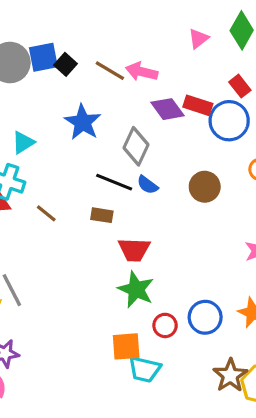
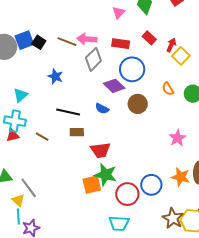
red rectangle: (198, 105) -> (121, 44), moved
purple diamond: (167, 109) -> (114, 86), moved
blue circle: (229, 121) -> (132, 69), moved
blue star: (83, 122) -> (55, 76), size x0.7
gray diamond: (136, 146) -> (93, 59), moved, turned 30
black line: (114, 182) -> (68, 112), moved
red circle: (165, 325) -> (127, 194), size x1.5
orange square: (126, 346) -> (92, 185), moved

